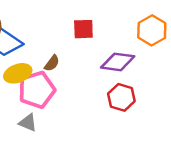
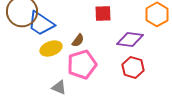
pink pentagon: (37, 90) -> (82, 64), moved

